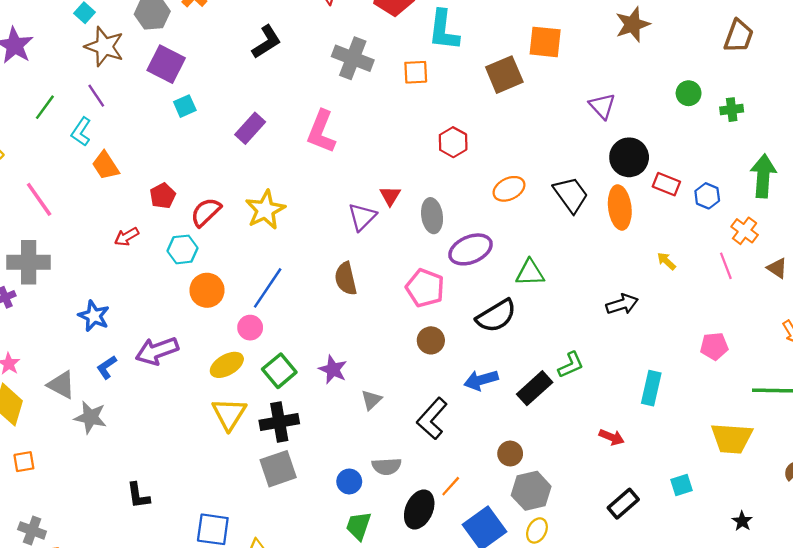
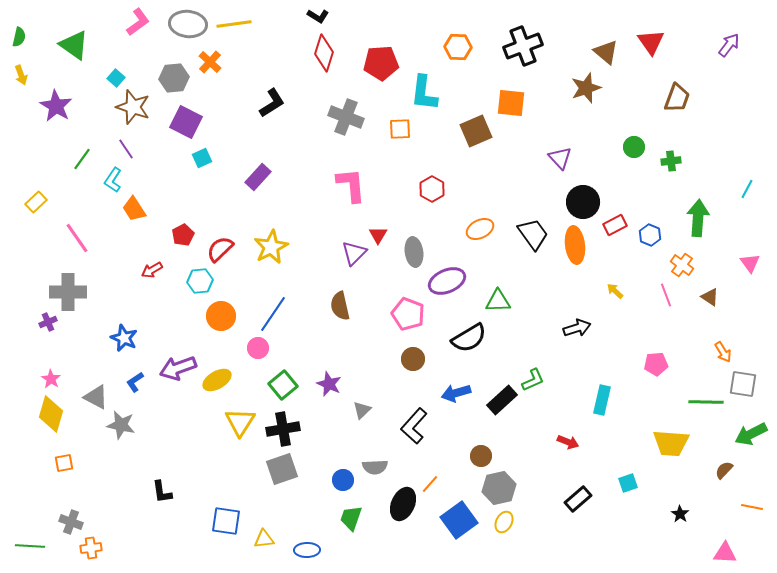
pink L-shape: (321, 132) -> (351, 185), moved, turned 153
red rectangle: (666, 184) -> (615, 225), turned -50
yellow ellipse: (227, 365) -> (217, 380), moved

